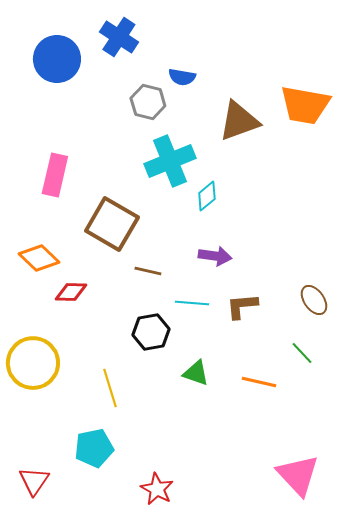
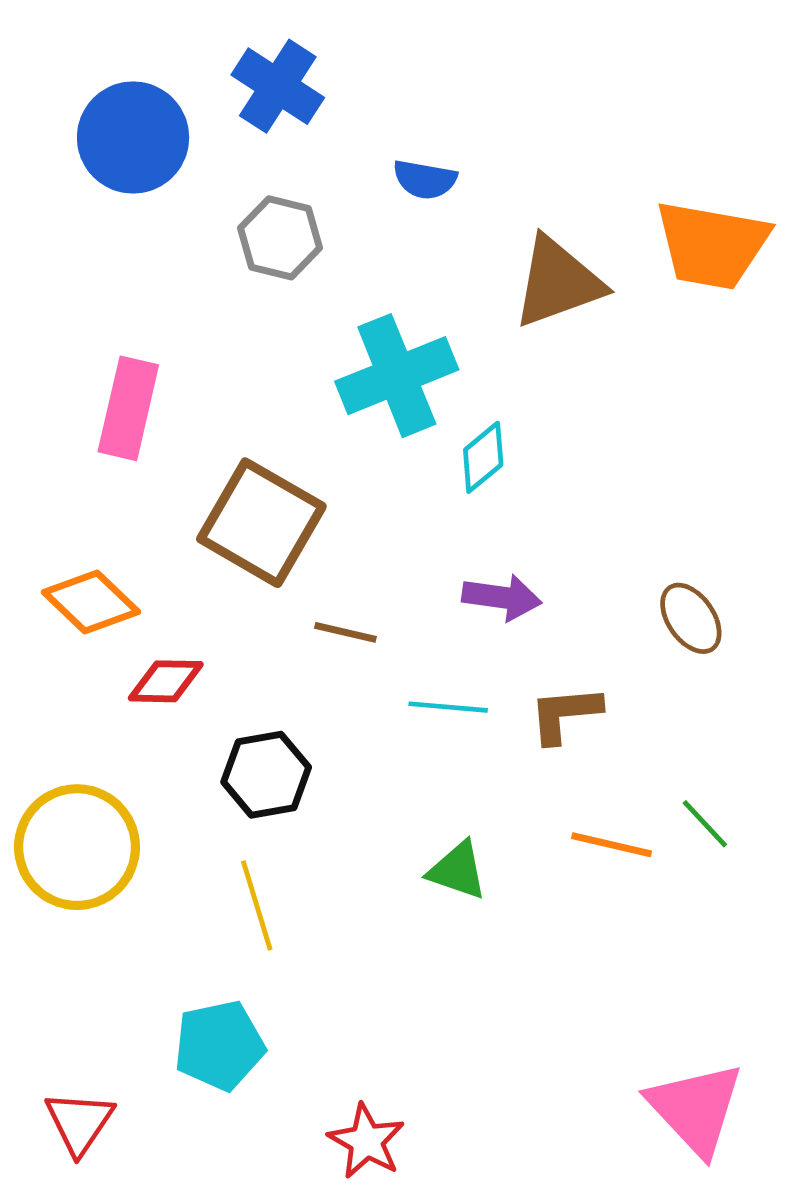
gray hexagon: (148, 102) -> (280, 238), moved
brown ellipse: (314, 300) -> (691, 618), moved
black hexagon: (151, 332) -> (266, 775), moved
orange line: (259, 382) -> (612, 845), moved

